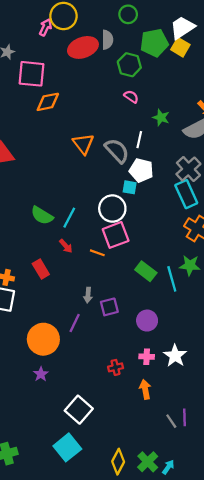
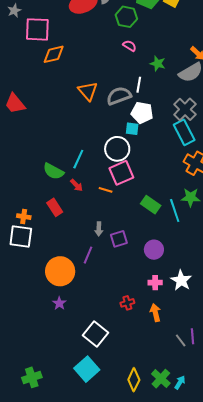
gray semicircle: (117, 151) -> (119, 96), turned -65
green semicircle: (42, 215) -> (53, 171), moved
red cross: (116, 367) -> (127, 303), moved

